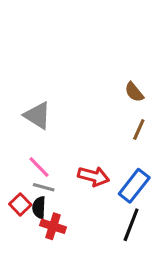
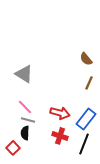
red square: (20, 204) -> (13, 148), moved
red cross: (53, 226) -> (60, 136), moved

